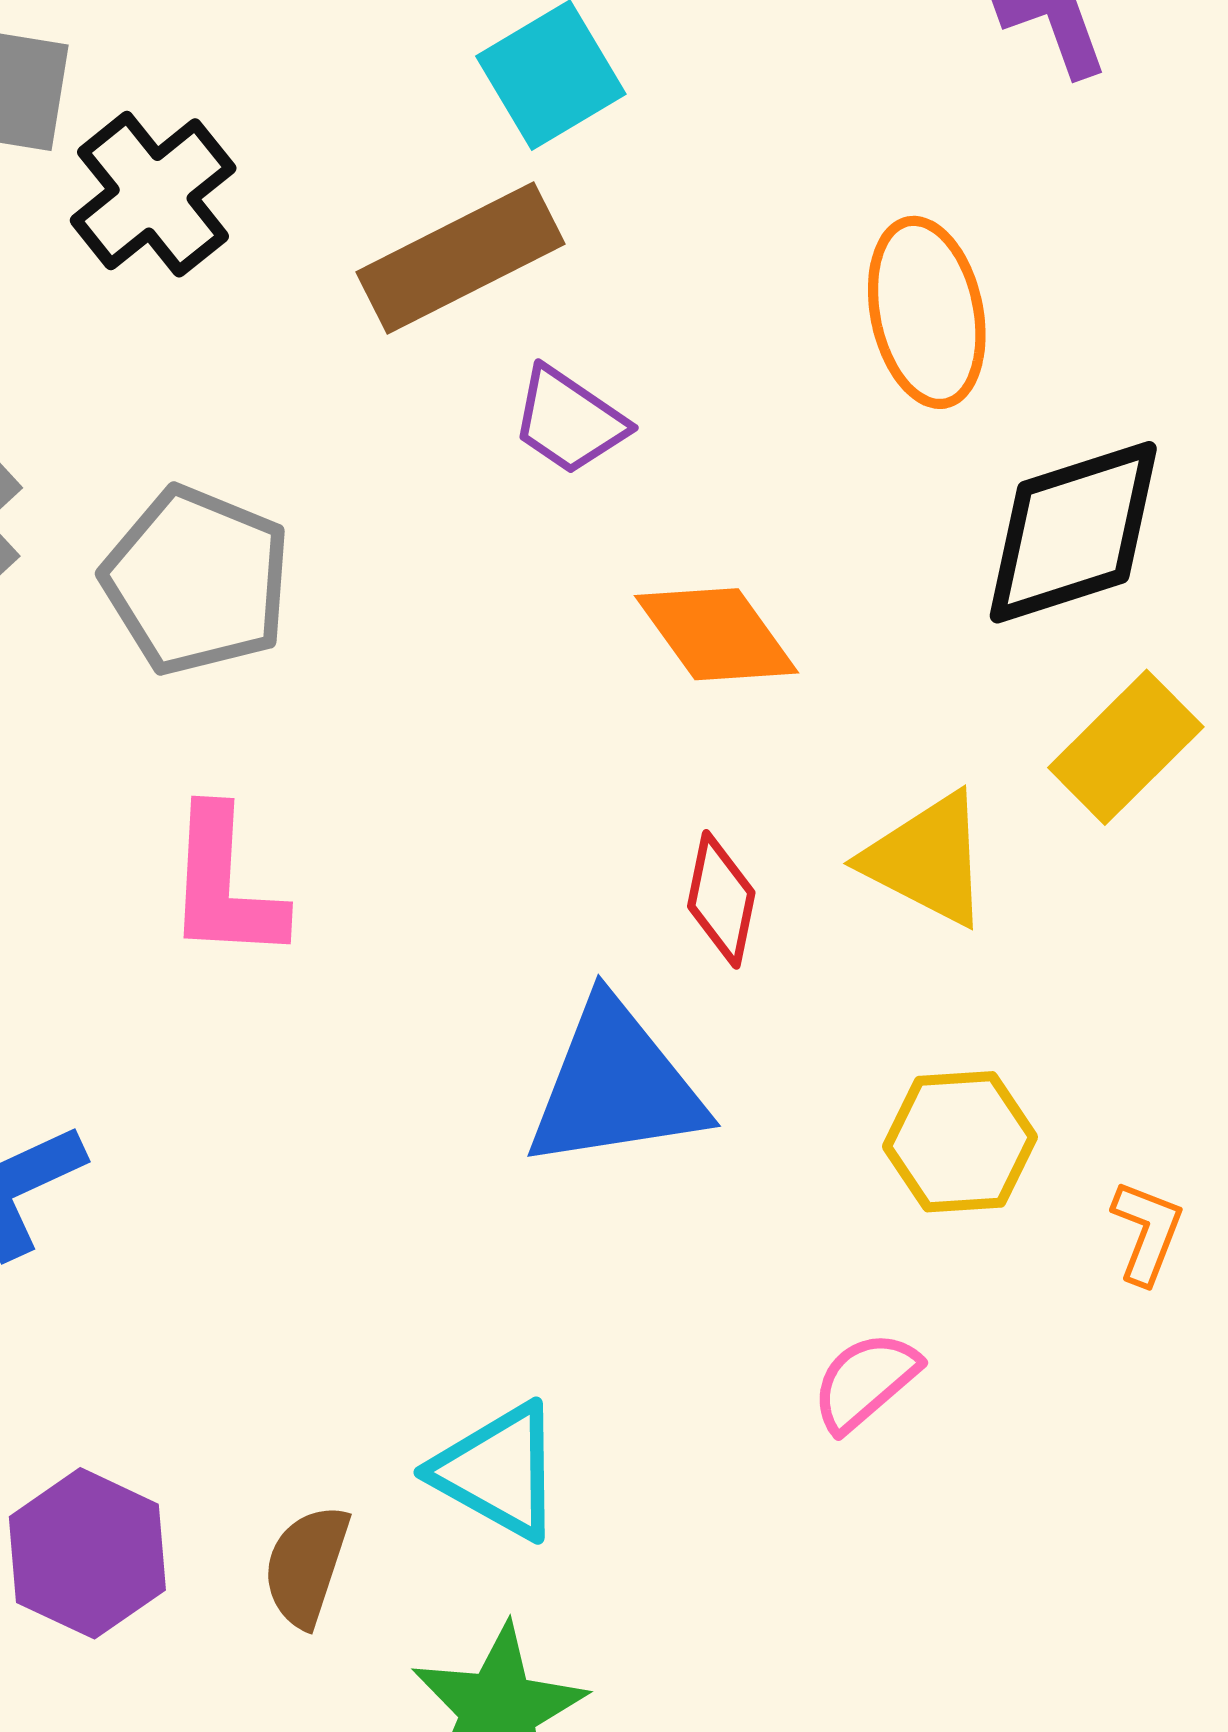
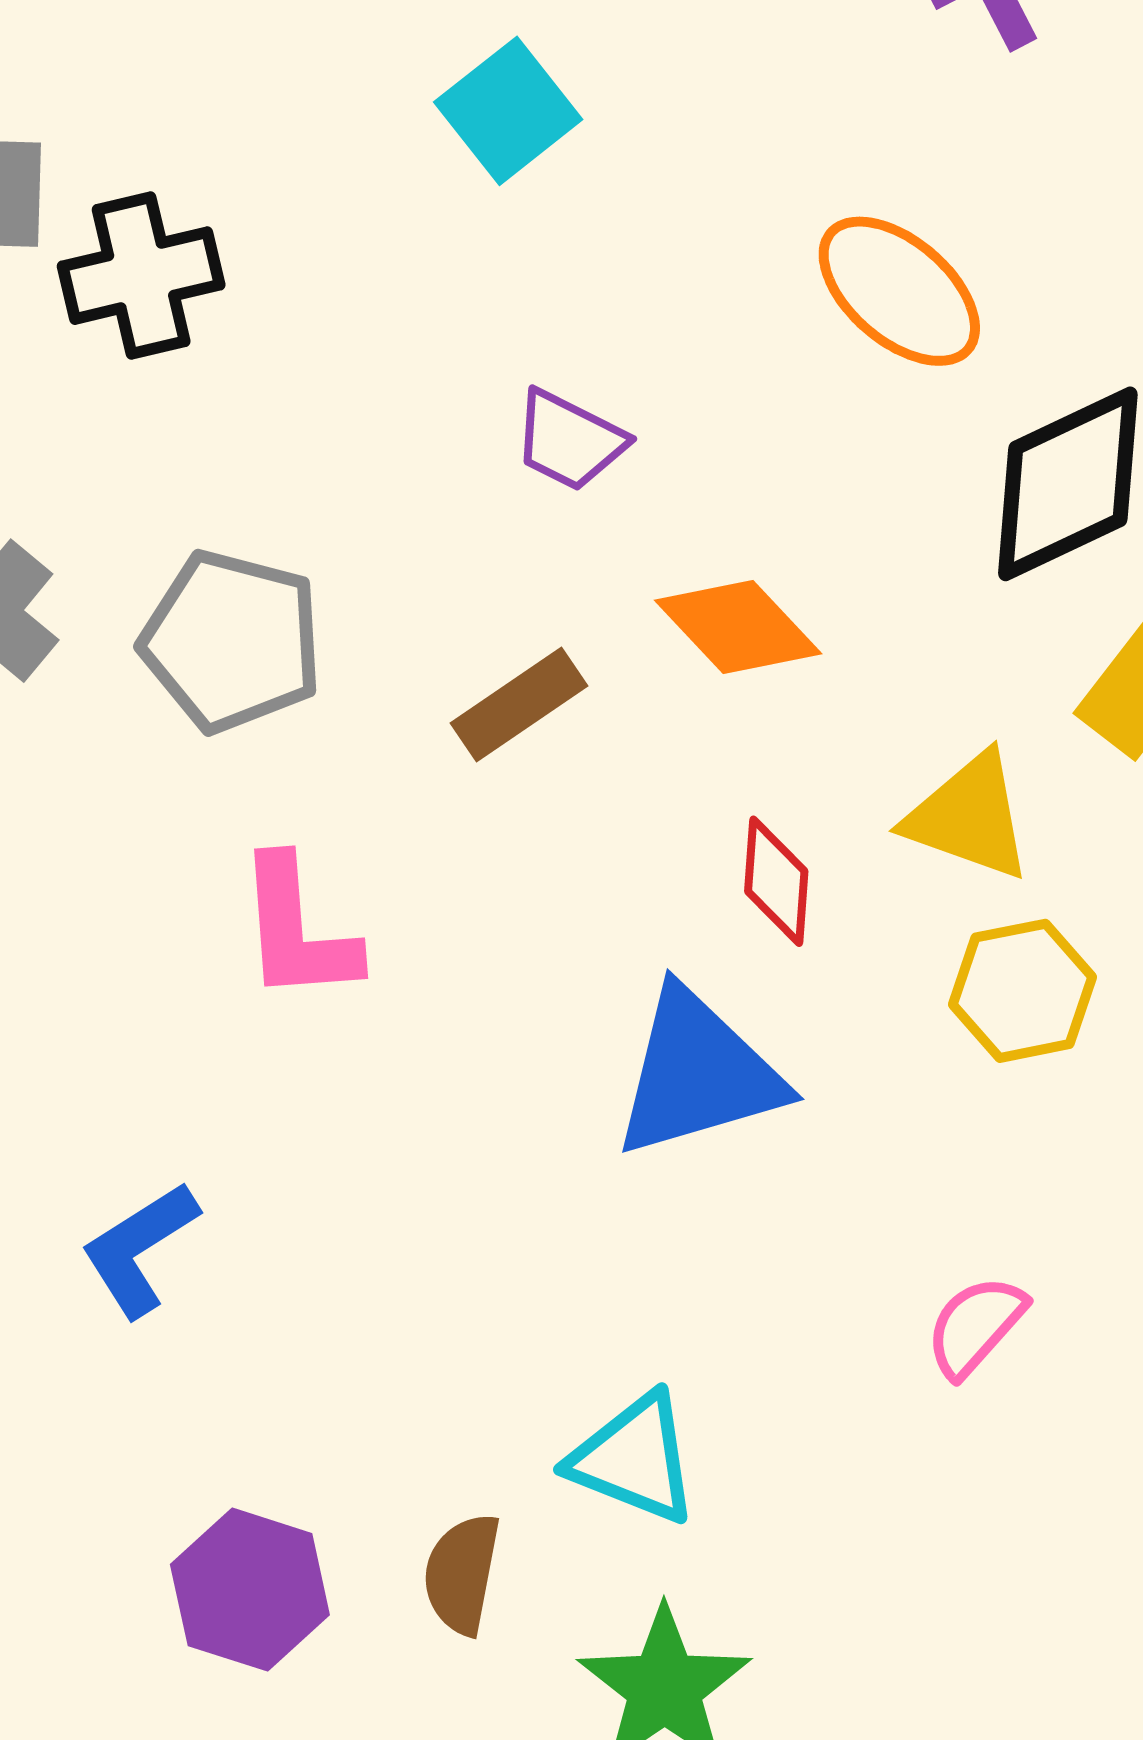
black cross: (153, 194) -> (141, 276), turned 33
brown rectangle: (461, 258) -> (519, 704), moved, size x0.7
orange ellipse: (927, 312) -> (899, 291), turned -30
yellow hexagon: (960, 1142) -> (1023, 991), moved

